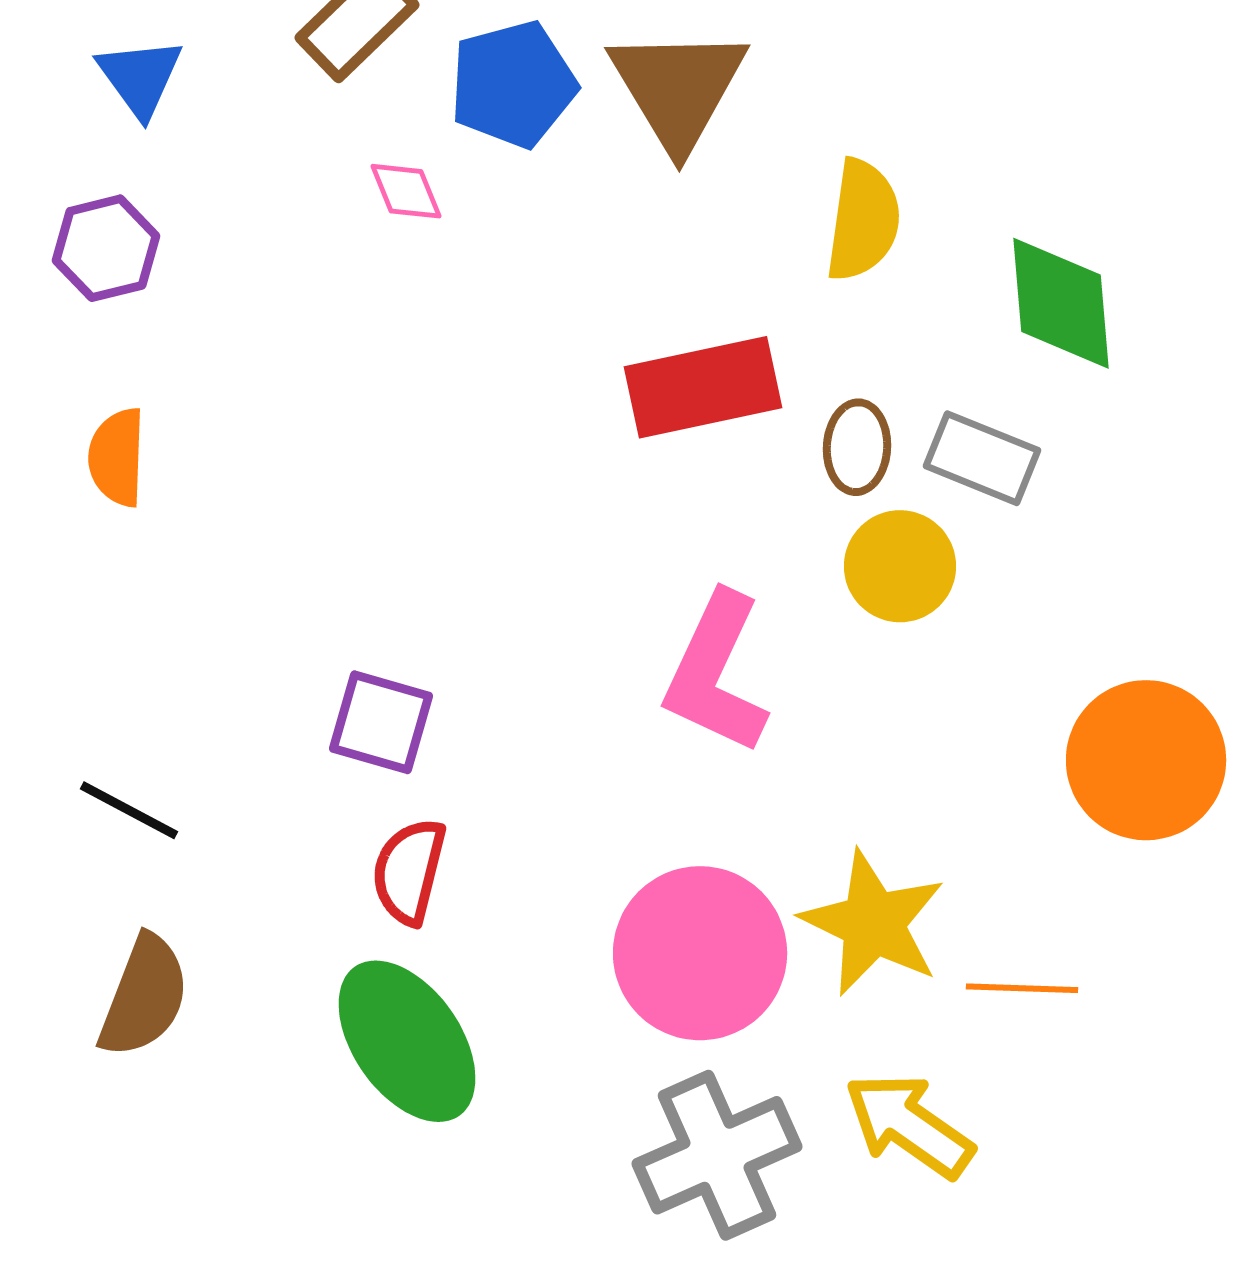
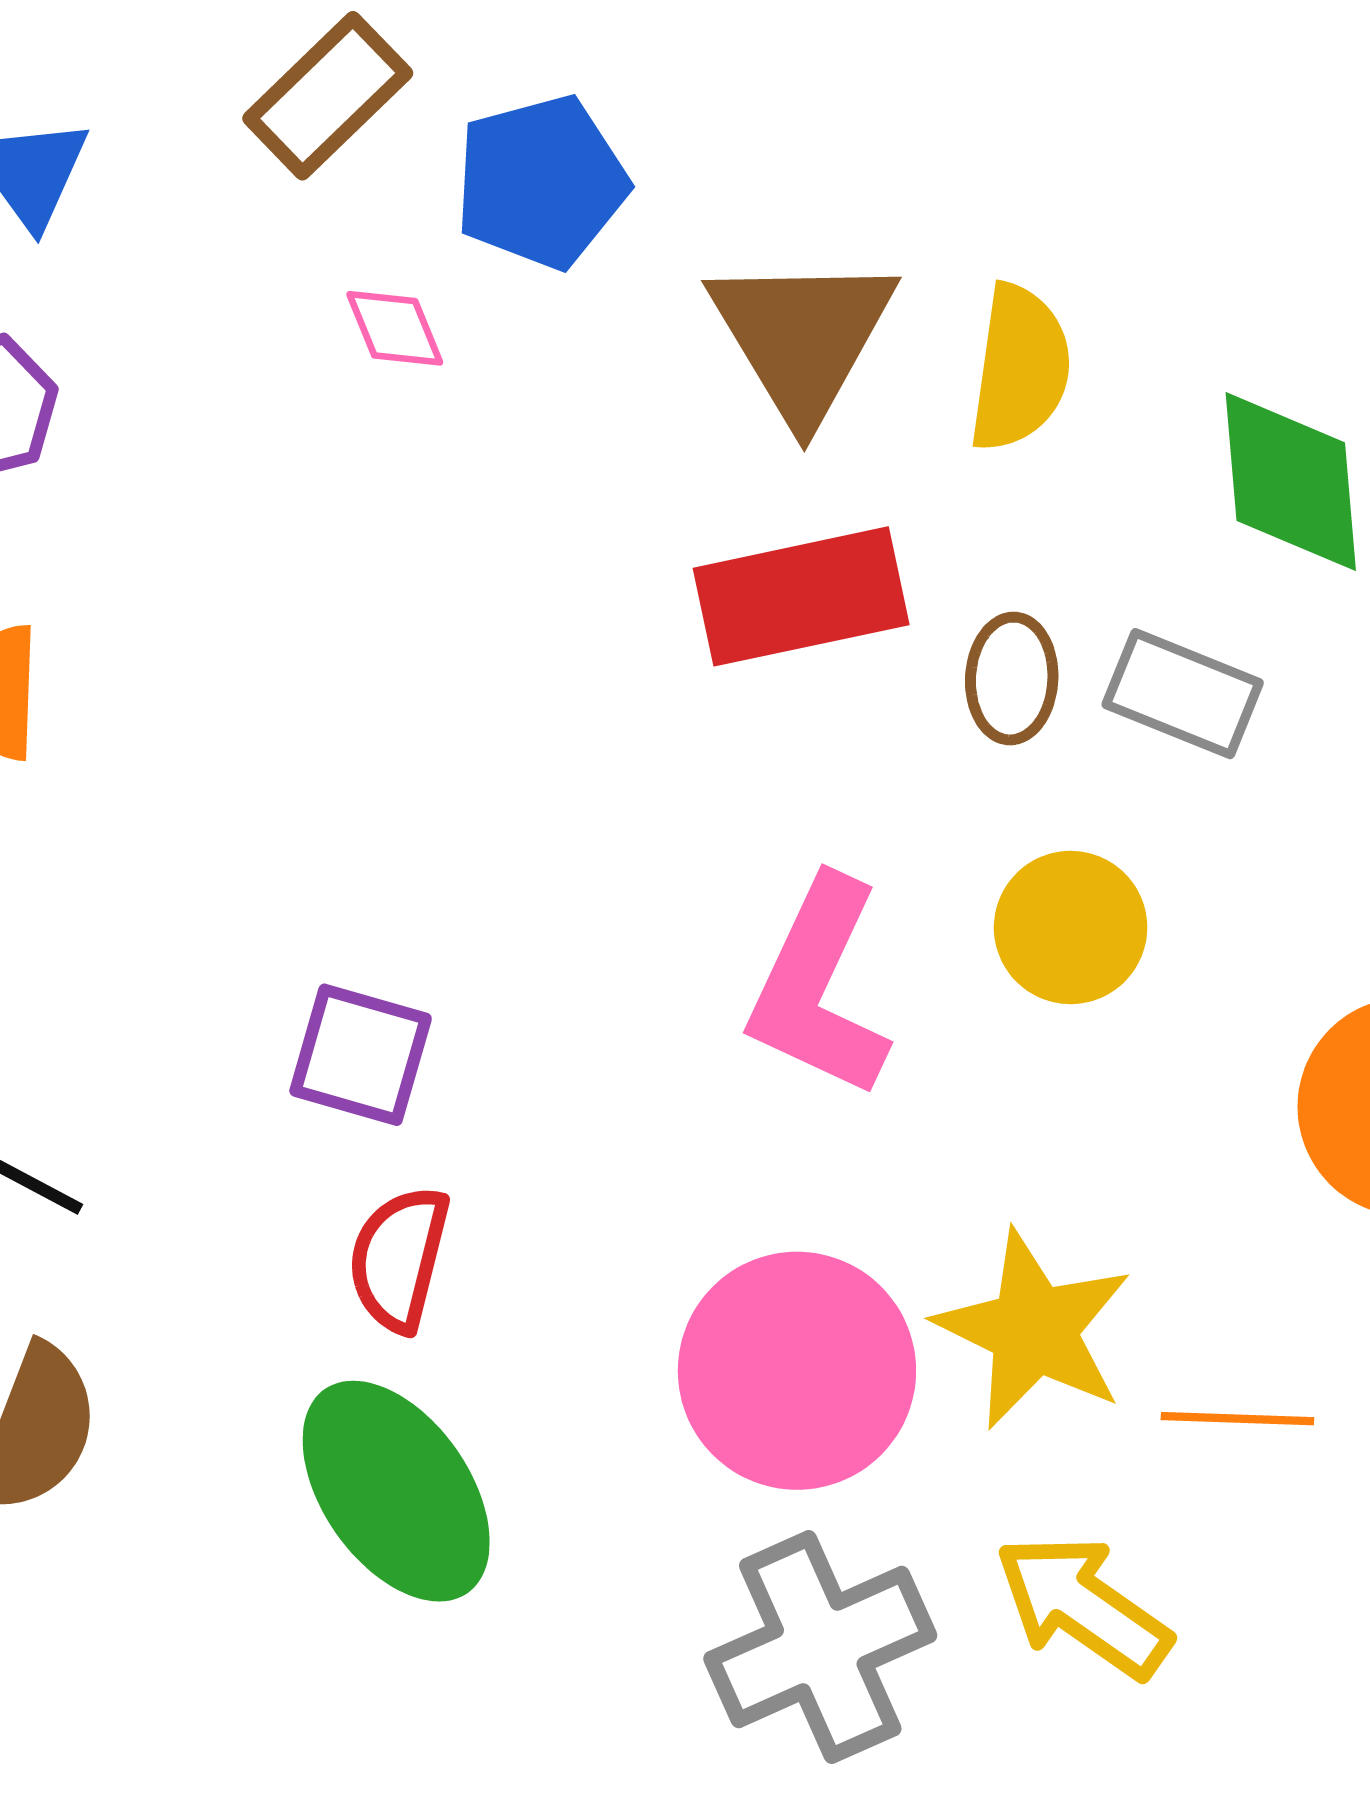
brown triangle: (678, 88) -> (802, 337), moved
yellow circle: (900, 566) -> (1071, 927), moved

